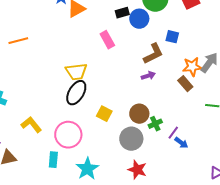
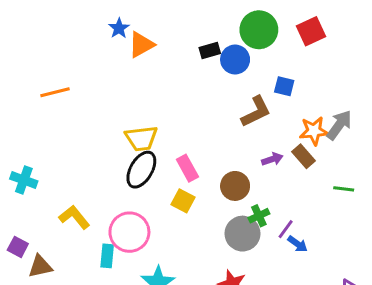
pink rectangle: (107, 40) -> (187, 168), moved
purple arrow: (148, 76) -> (272, 159), moved
brown circle: (139, 114) -> (235, 186), moved
gray circle: (131, 139) -> (243, 234), moved
cyan rectangle: (53, 160) -> (107, 256), moved

